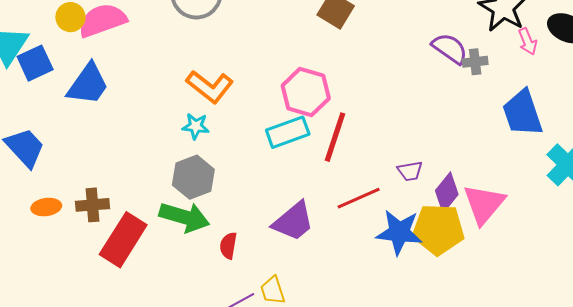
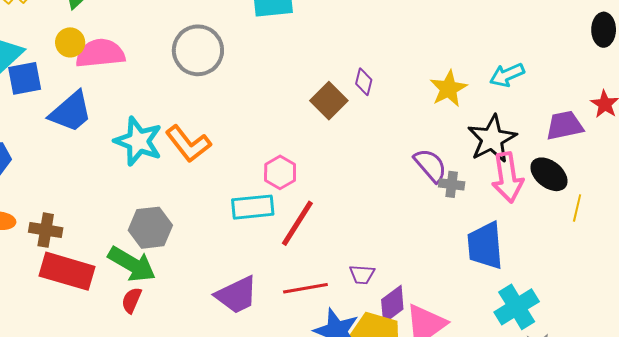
pink arrow: (528, 41) -> (508, 177), size x1.8
pink hexagon: (306, 92) -> (280, 172), size x0.7
cyan star: (196, 126) -> (138, 141), moved, size x1.8
red rectangle: (123, 240) -> (67, 271), turned 60
red semicircle: (228, 246) -> (132, 300), moved

